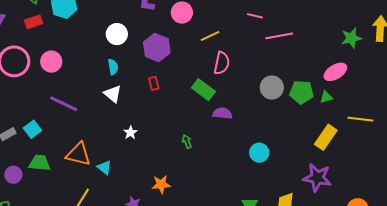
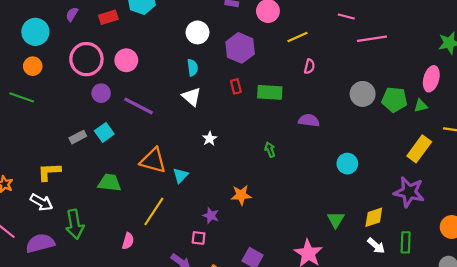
pink semicircle: (222, 63) -> (309, 66), size x0.6
pink ellipse: (335, 72) -> (431, 79), turned -45
green rectangle: (203, 90) -> (270, 92), moved, turned -35
green trapezoid: (40, 163) -> (110, 183), moved
cyan triangle: (104, 167) -> (181, 175), turned 35
purple circle: (13, 175) -> (101, 93), moved

